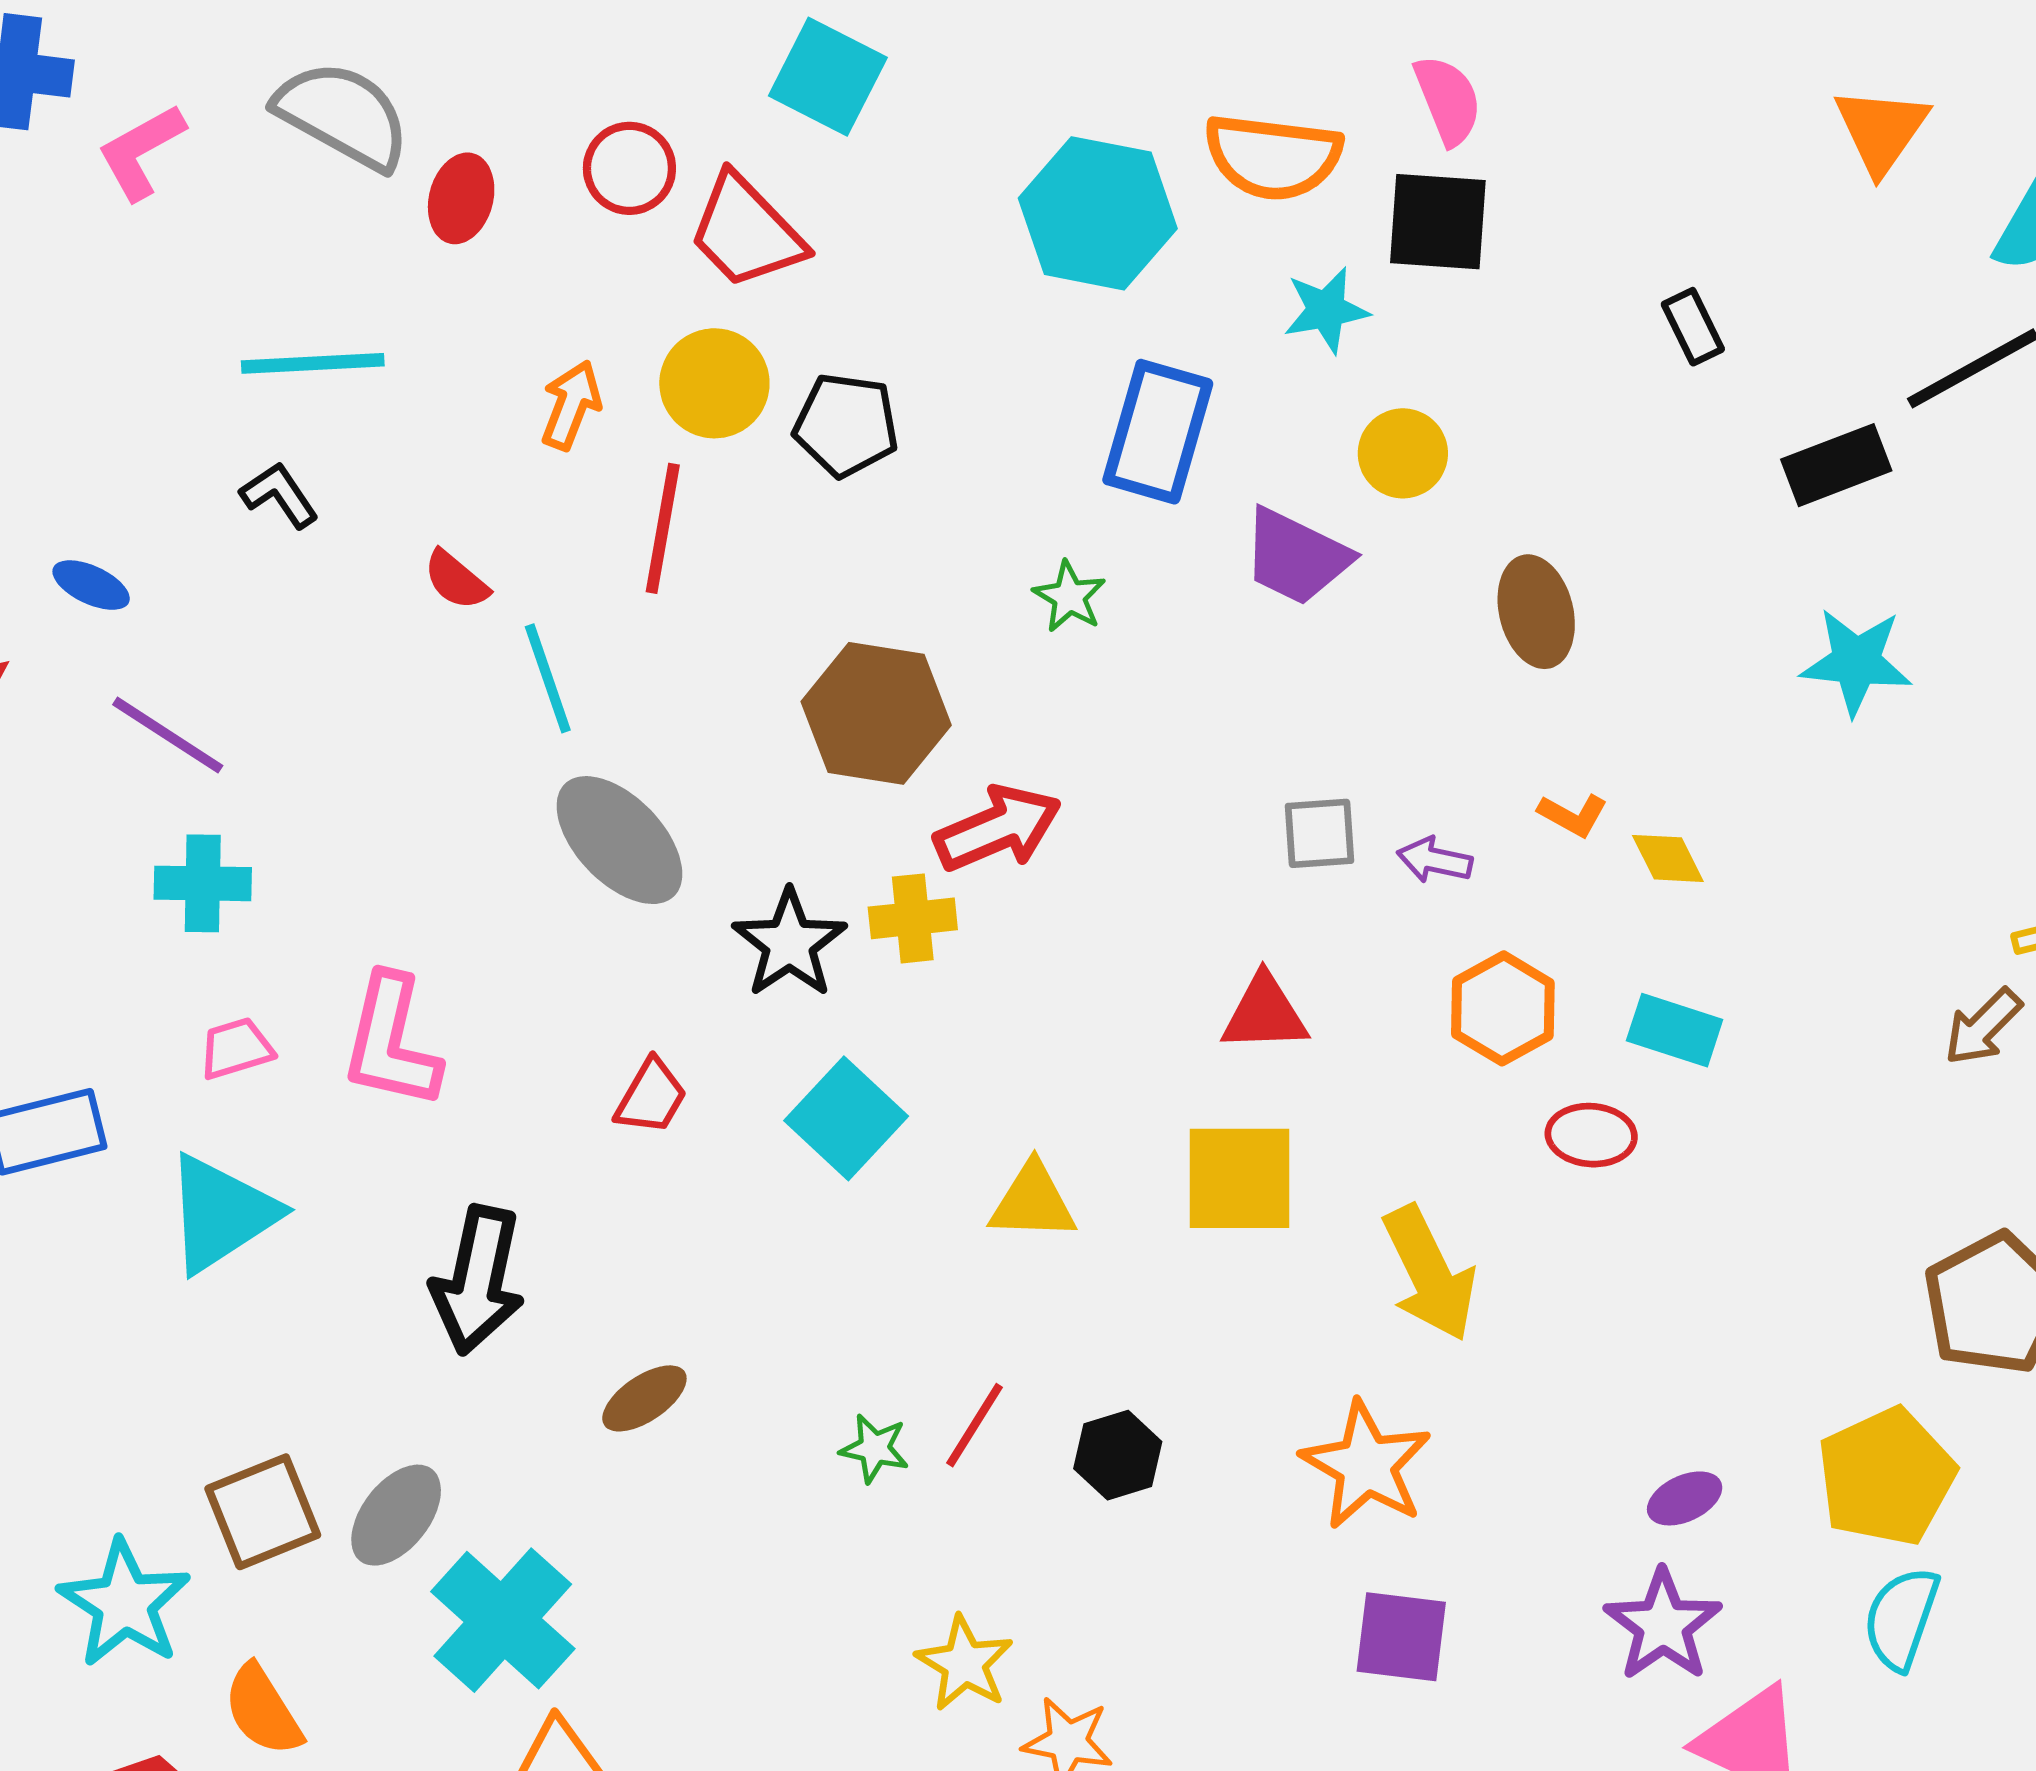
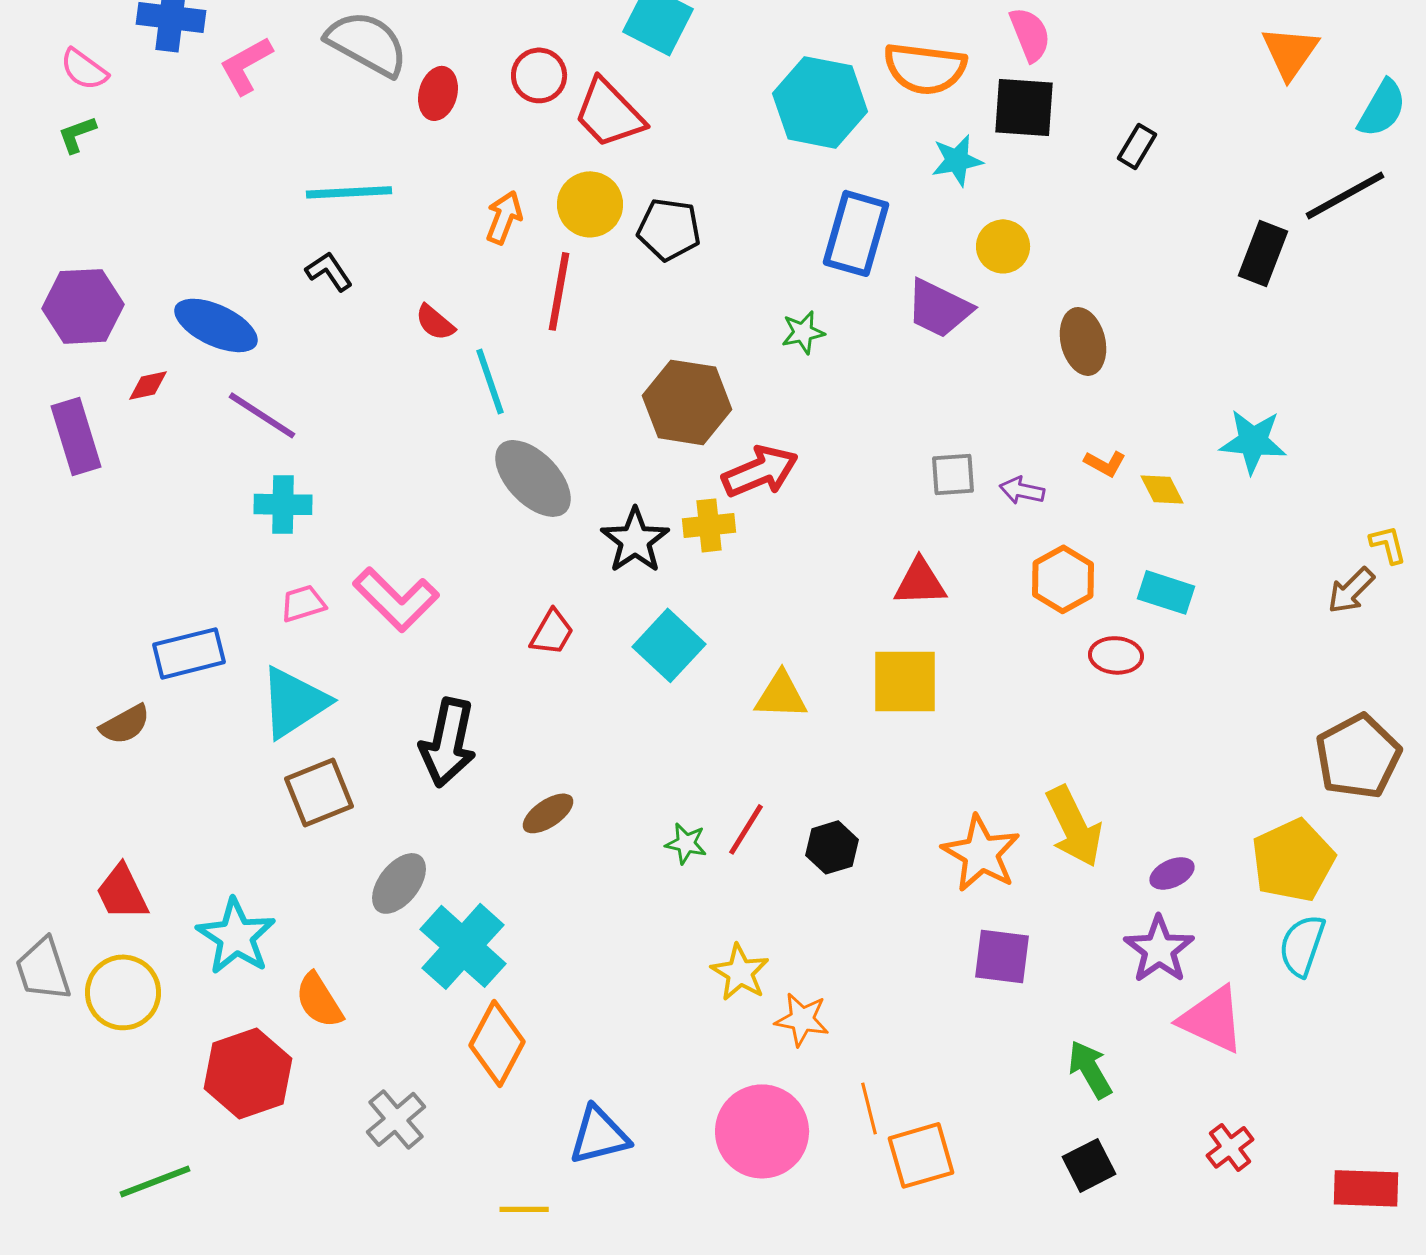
black rectangle: (1693, 327) -> (1137, 146), moved, turned 57
black rectangle: (1836, 465) -> (1263, 253), turned -48
blue ellipse: (91, 585) -> (216, 325), size x1.8
green star: (1069, 597) -> (803, 332), turned 30
cyan star: (1856, 662) -> (1253, 441), moved
pink L-shape: (391, 1042) -> (396, 599), turned -58
yellow arrow: (1430, 1273) -> (1074, 826), moved
brown square: (263, 1512) -> (319, 792), moved

